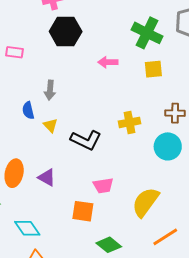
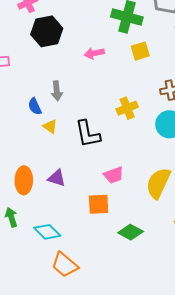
gray arrow: (50, 90) -> (57, 91), moved
blue semicircle: (28, 110) -> (35, 106), moved
black L-shape: (86, 140) -> (88, 134), turned 64

